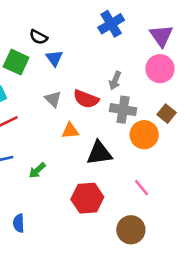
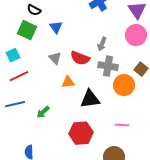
black semicircle: (38, 37) -> (34, 10), moved
pink line: (141, 188) -> (122, 125), turned -48

